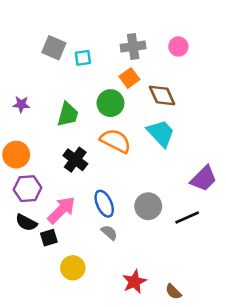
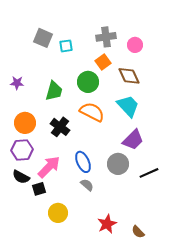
pink circle: (178, 47) -> (135, 45), moved
orange circle: (16, 155) -> (25, 123), moved
purple trapezoid: (204, 179) -> (133, 140), moved

